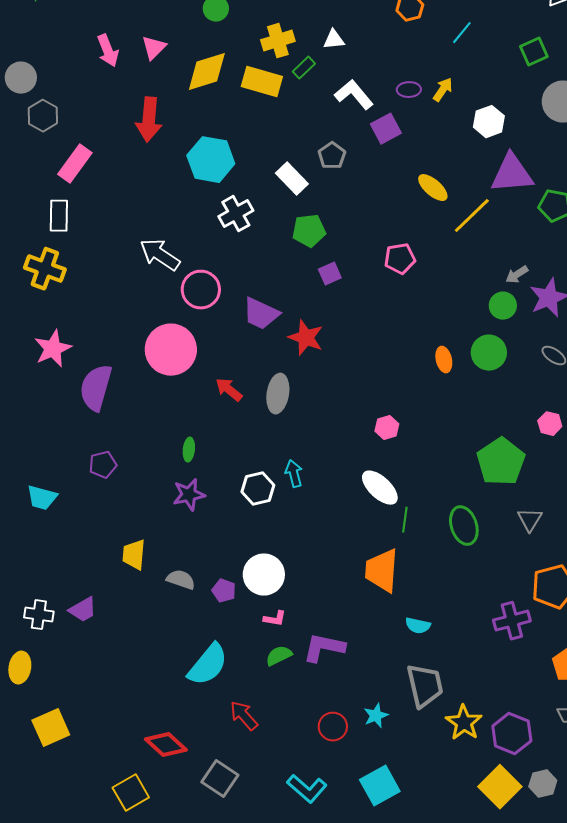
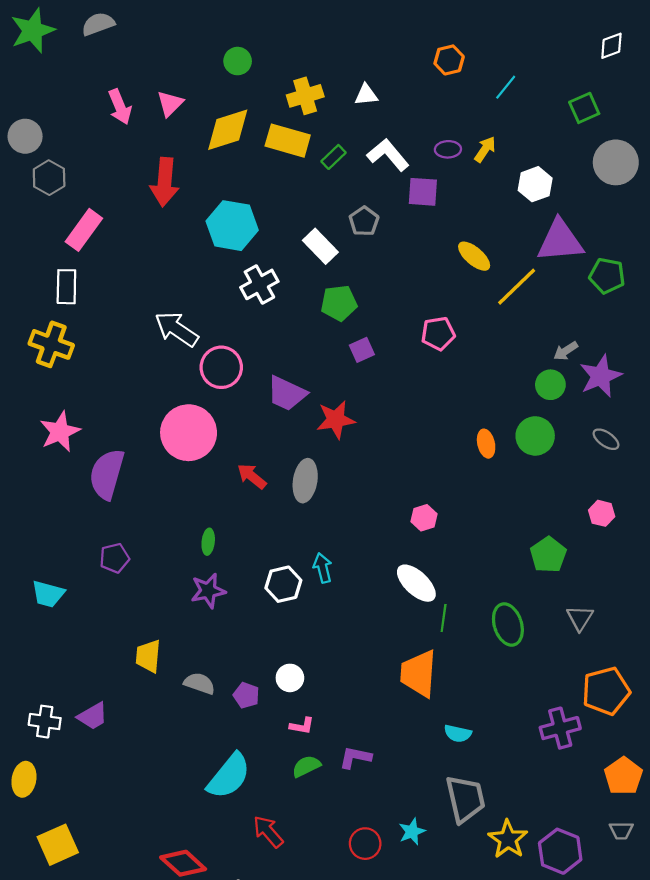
green rectangle: (304, 68) -> (334, 157), moved
purple square: (386, 129) -> (423, 192), turned 32
red star: (306, 338) -> (336, 420), turned -30
green pentagon: (501, 462) -> (548, 555), size x0.7
white circle: (264, 575) -> (290, 678), size x0.6
purple L-shape: (324, 648) -> (355, 757), size x0.7

